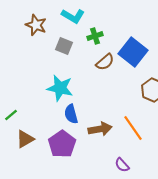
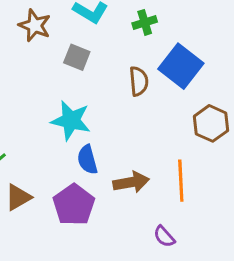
green cross: (95, 36) -> (145, 22), moved
brown semicircle: (105, 62) -> (139, 81), turned -54
orange line: (133, 128) -> (181, 181), turned 32

